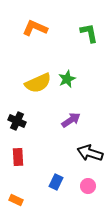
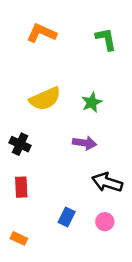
green star: (67, 79) -> (92, 102), moved
purple arrow: (71, 120) -> (85, 143), turned 42

